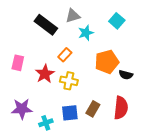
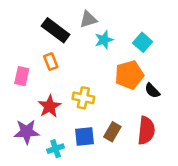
cyan square: (117, 21) -> (143, 42), moved
orange rectangle: (65, 55) -> (51, 62), moved, turned -64
red star: (45, 74) -> (50, 106), moved
black semicircle: (126, 75) -> (152, 91), turned 32

